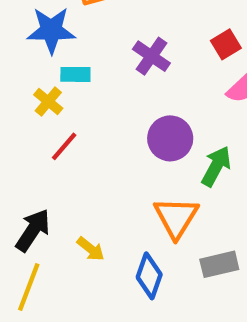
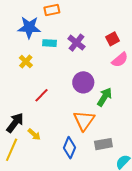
cyan rectangle: (75, 74) -> (50, 43), moved
red line: (64, 146) -> (42, 95), moved
yellow arrow: (91, 249) -> (34, 134), moved

